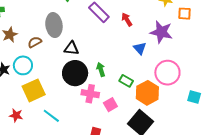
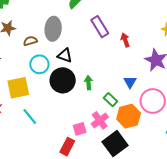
blue triangle: (140, 48) -> (130, 82), moved
cyan circle: (23, 65) -> (39, 64), moved
pink cross: (90, 94) -> (100, 120), moved, turned 30
pink square: (110, 105) -> (80, 129), moved

